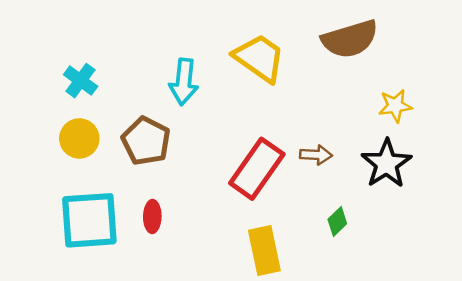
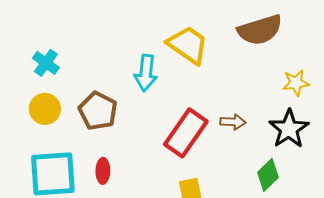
cyan arrow: (184, 82) -> (146, 73), moved
green diamond: (337, 222) -> (268, 175), moved, size x1.4

